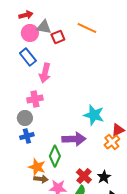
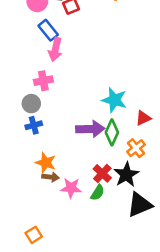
blue rectangle: (28, 57) -> (48, 30), moved
orange cross: (112, 142) -> (136, 148), moved
green diamond: (55, 156) -> (112, 132), moved
black star: (104, 177) -> (126, 175), size x1.5

